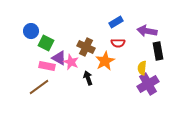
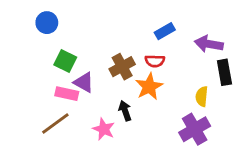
blue circle: (31, 31) -> (47, 23), moved
red semicircle: (118, 43) -> (155, 61), moved
brown cross: (86, 47) -> (122, 67), turned 36
pink star: (71, 62) -> (104, 129), moved
purple cross: (148, 84) -> (195, 129), moved

